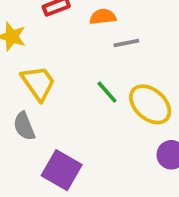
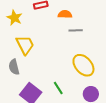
green line: (107, 92) -> (58, 88), moved

